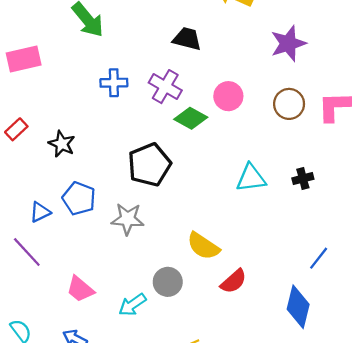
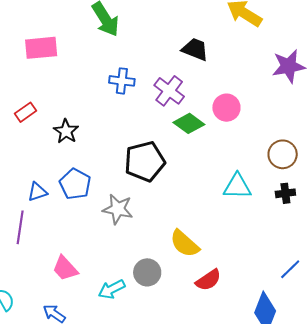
brown circle: (289, 104) -> (283, 154), moved
purple line: (27, 252) -> (20, 227), turned 44

